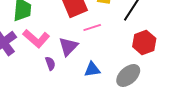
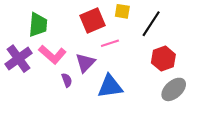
blue triangle: (92, 69) -> (110, 86), size x1.5
gray ellipse: (128, 75) -> (174, 89), moved

